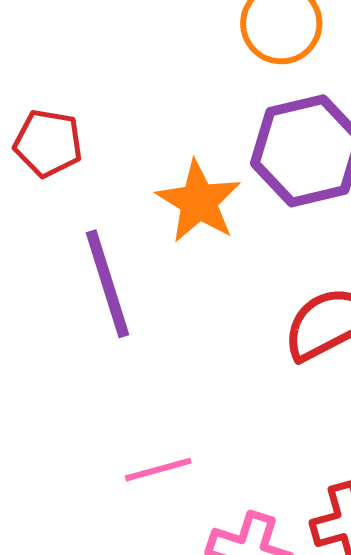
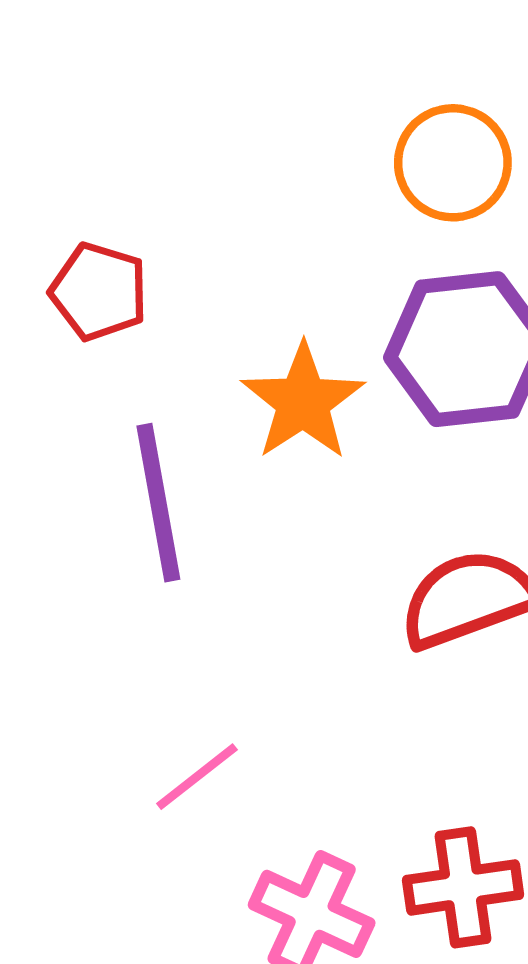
pink line: (158, 470) -> (197, 777), turned -30

